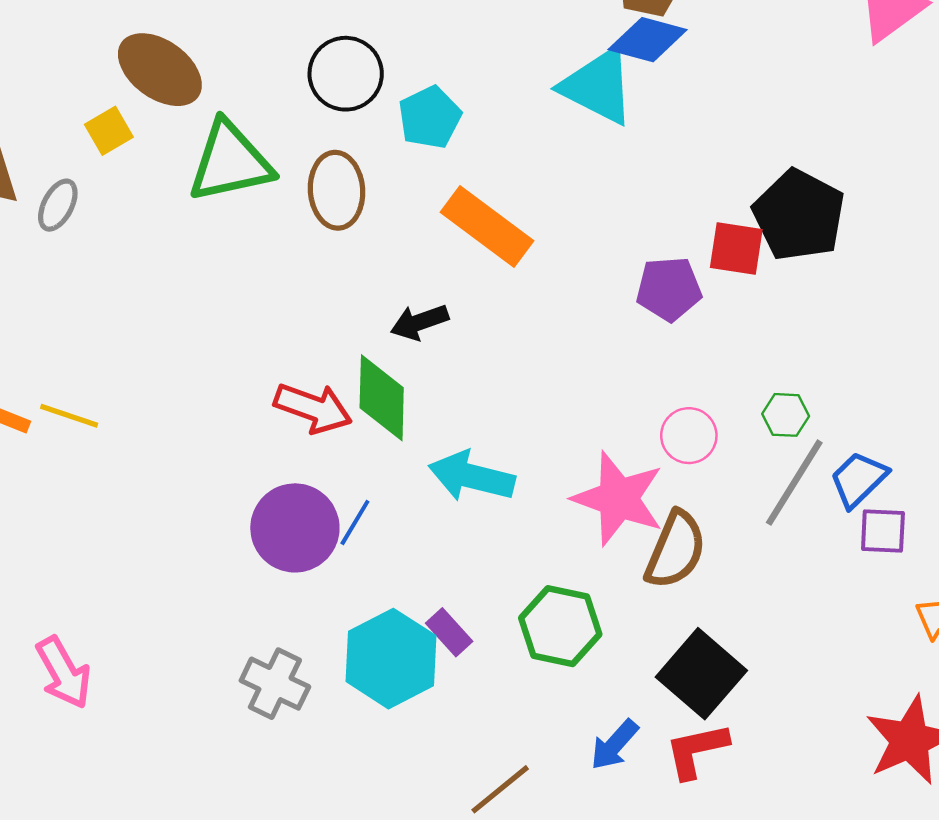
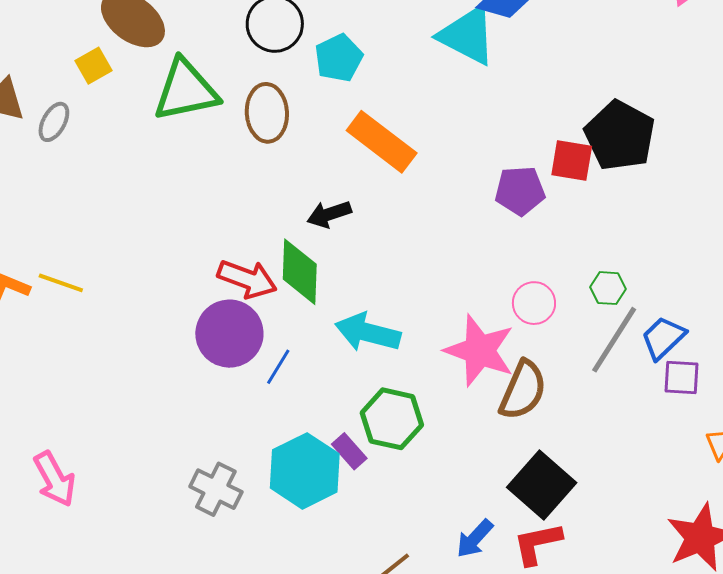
purple circle: (295, 528) -> (229, 334), moved
green hexagon: (560, 626) -> (392, 419), moved

